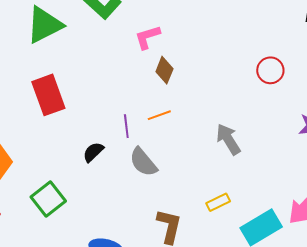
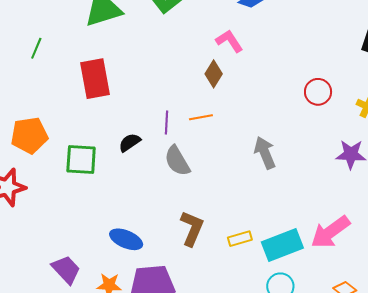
pink L-shape: (147, 37) -> (229, 41), moved, turned 64
green square: (48, 199) -> (81, 159), moved, turned 32
yellow rectangle: (218, 202) -> (240, 239), moved

